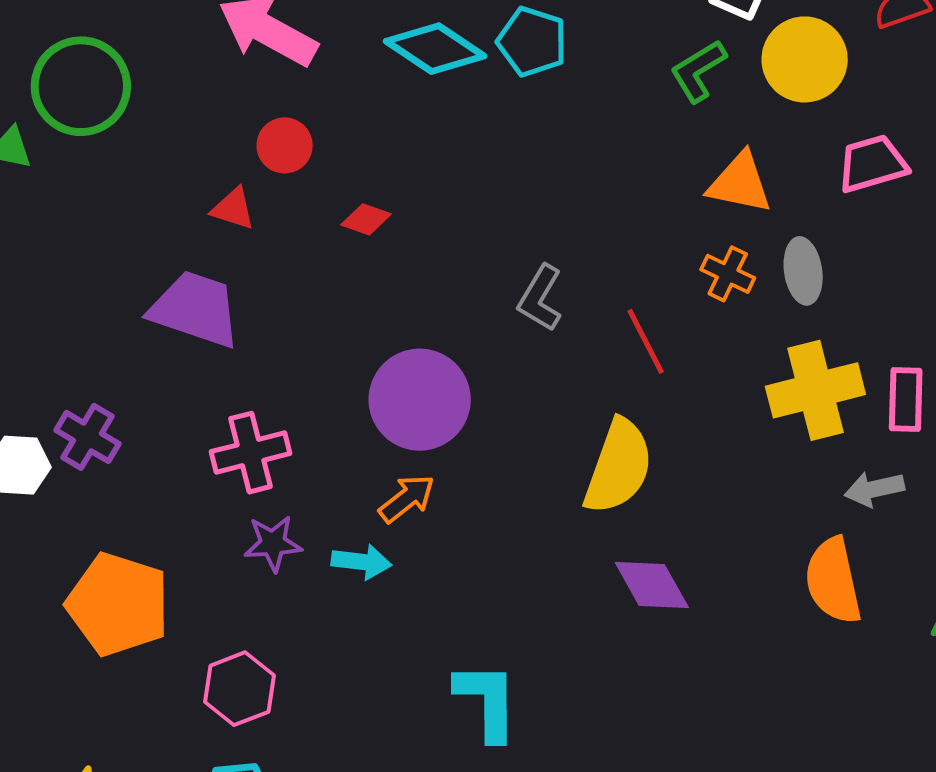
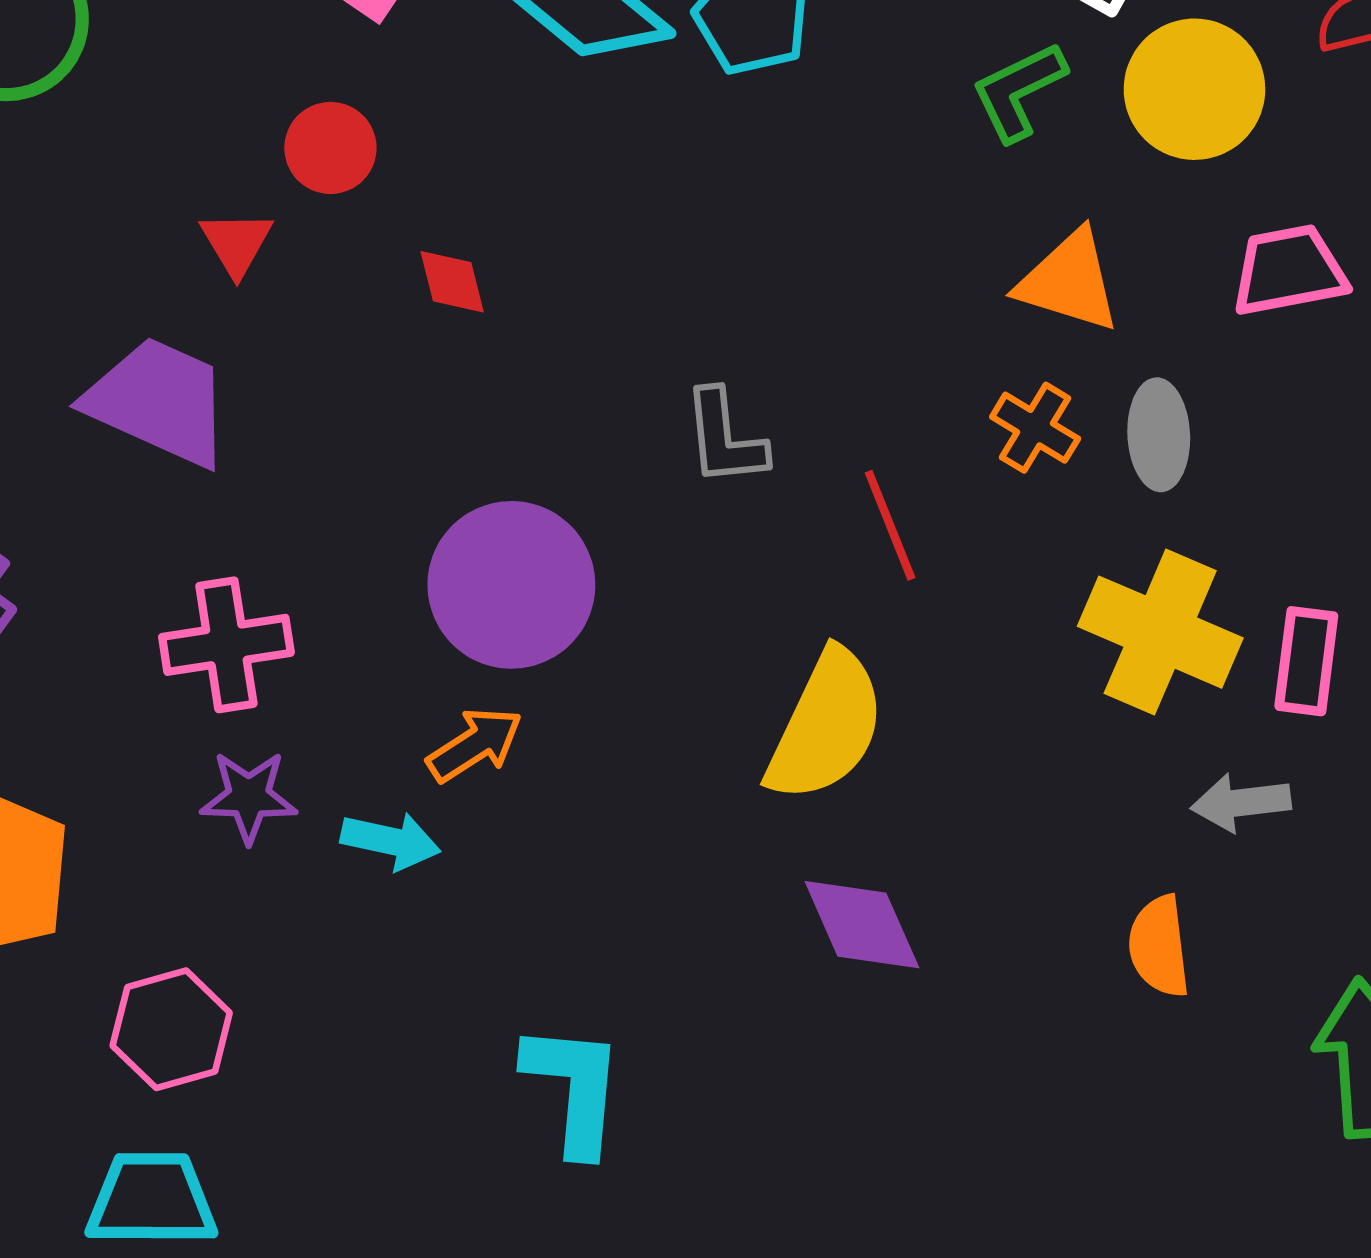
red triangle: (233, 209) -> (236, 243), turned 36
red diamond: (366, 219) -> (452, 282), turned 51
gray L-shape: (540, 298) -> (725, 438), turned -42
yellow cross: (815, 390) -> (1160, 632), turned 32
orange semicircle: (833, 581) -> (1159, 946), size x0.7

